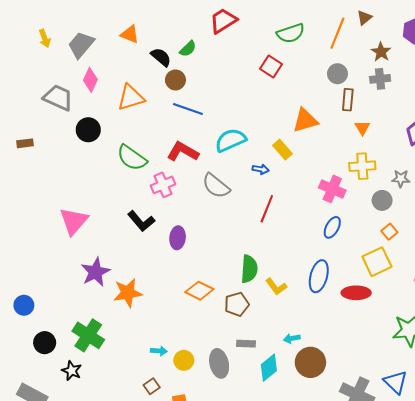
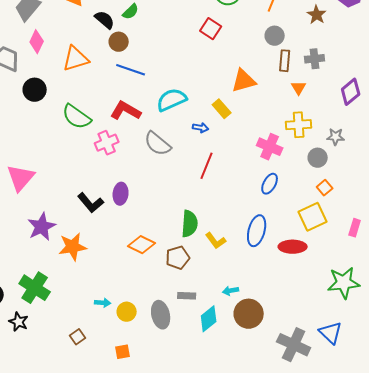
gray cross: (380, 79) -> (315, 59), moved
black L-shape: (141, 221) -> (91, 203), moved
brown square: (152, 386) -> (78, 337), moved

